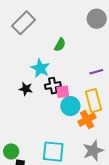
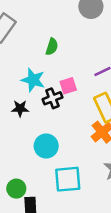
pink square: (63, 92) -> (68, 86), moved
cyan circle: (70, 106) -> (46, 146), moved

